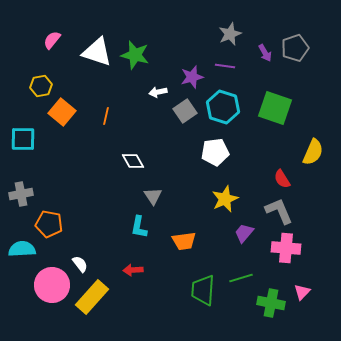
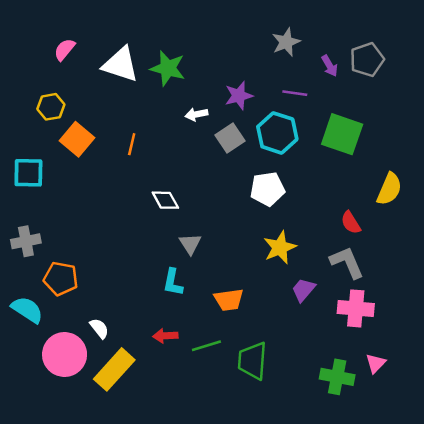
purple line: (225, 66) -> (295, 93), moved
cyan semicircle: (22, 249) -> (27, 310), turned 36
green line: (241, 278) -> (206, 346), moved

